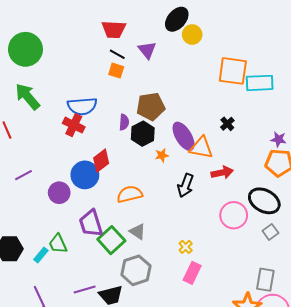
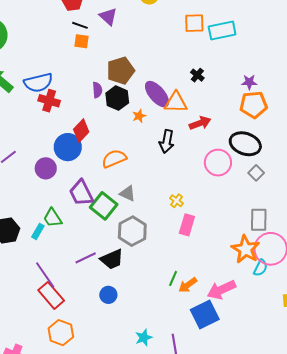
orange square: (233, 71) -> (194, 23), size x0.7
blue semicircle: (82, 106) -> (38, 83), moved

